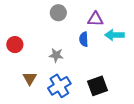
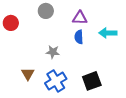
gray circle: (58, 13) -> (46, 11), moved
purple triangle: (95, 19) -> (80, 18), moved
red circle: (15, 45) -> (11, 23), moved

